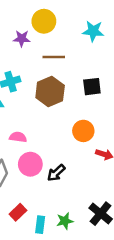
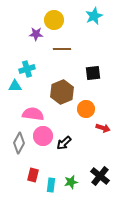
cyan star: (93, 31) -> (94, 16), moved, turned -30
brown hexagon: (50, 91) -> (62, 92), moved
pink semicircle: (18, 137) -> (33, 114), size x1.5
red rectangle: (18, 212) -> (33, 175), turned -32

